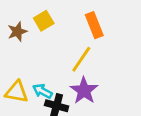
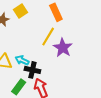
purple star: (84, 91) -> (63, 48), moved

